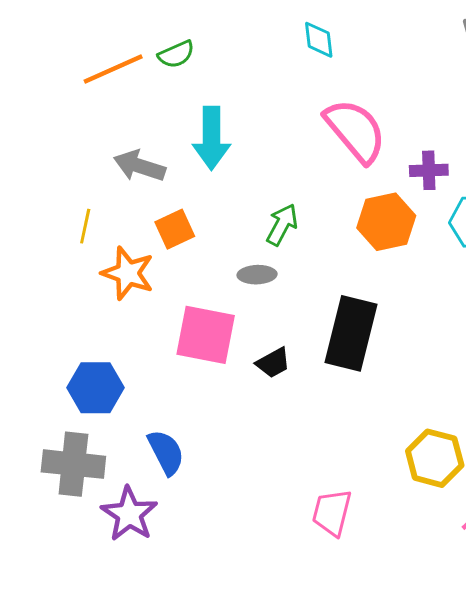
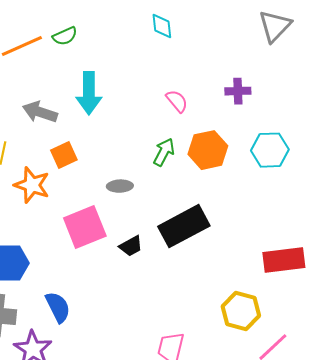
pink semicircle: (355, 131) -> (177, 101), moved, size x0.5
purple cross: (429, 170) -> (238, 91), moved
green arrow: (282, 225) -> (164, 152), moved
black rectangle: (351, 333) -> (184, 226), turned 48
pink square: (206, 335) -> (85, 227), turned -33

